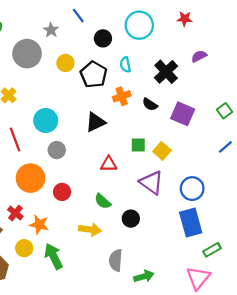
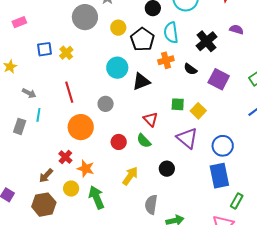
purple semicircle: (199, 56) -> (236, 29), turned 40
cyan semicircle: (125, 65) -> (171, 33), size x1.5
cyan circle: (46, 121) -> (117, 68), moved
red triangle: (109, 164) -> (150, 119), turned 42
red circle: (62, 192) -> (119, 142), moved
green semicircle: (103, 201) -> (144, 141), moved
yellow arrow: (90, 230) -> (130, 176), turned -66
green rectangle: (212, 250) -> (237, 201), turned -35

